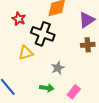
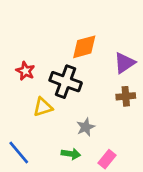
red star: (19, 19) -> (25, 71), moved

